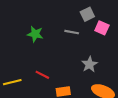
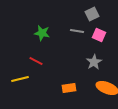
pink square: (102, 28) -> (99, 35), moved
red line: (42, 75) -> (36, 61), moved

